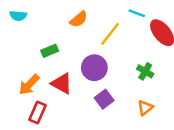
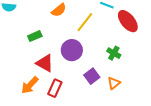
orange arrow: (29, 85) -> (30, 85), moved
purple square: (104, 99) -> (92, 76), moved
red rectangle: (38, 112) -> (55, 88), moved

